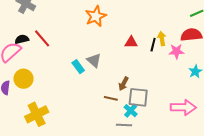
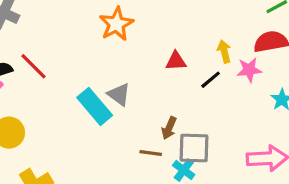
black line: (153, 45) -> (211, 80), moved, turned 40
cyan rectangle: (78, 67) -> (95, 106), size x1.6

